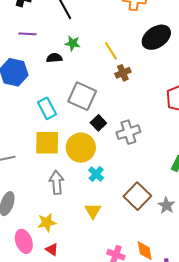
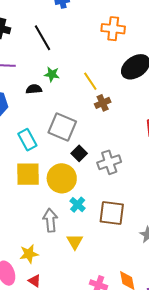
gray arrow: (57, 182) -> (50, 220), moved
brown square: (137, 196) -> (112, 213), moved, turned -36

